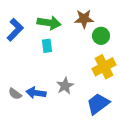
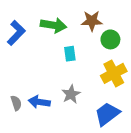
cyan rectangle: (47, 46) -> (70, 54), moved
gray semicircle: (15, 94) -> (16, 103), turned -144

